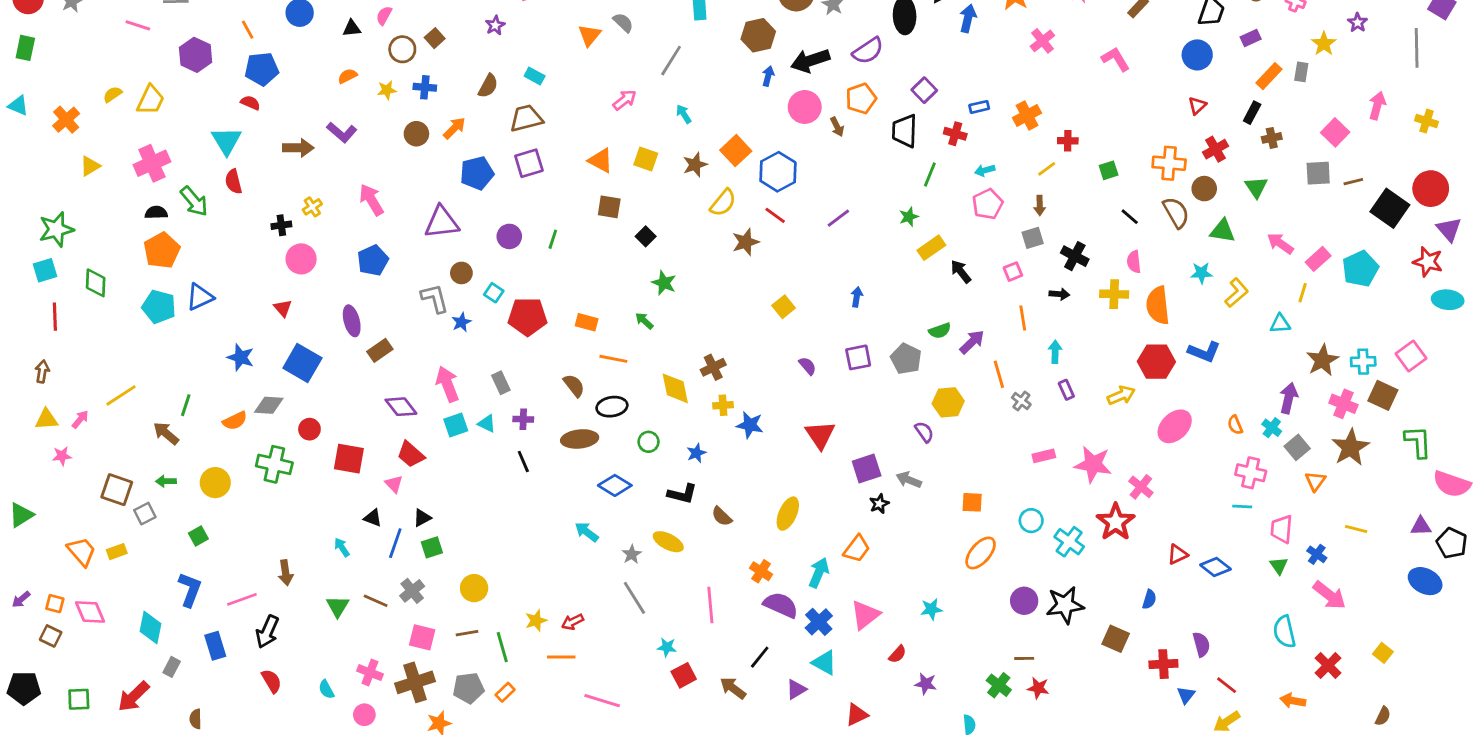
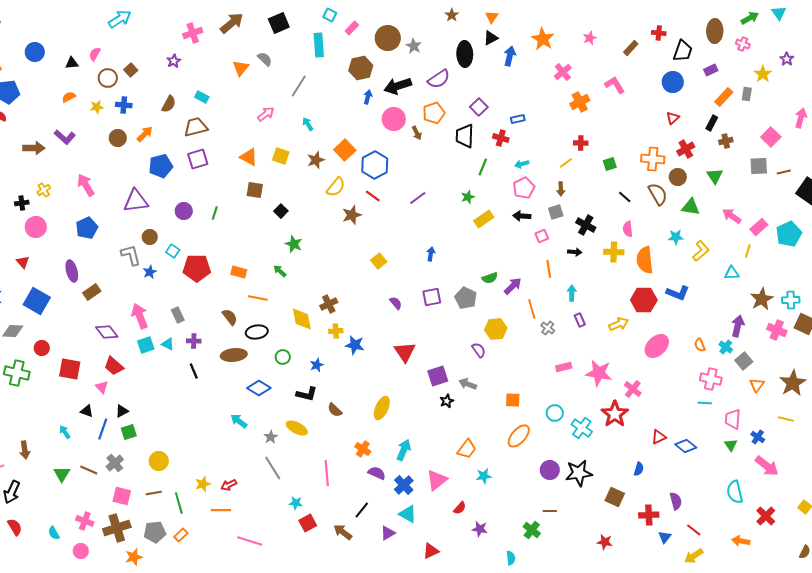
orange cross: (1027, 115) -> (580, 102), moved
black arrow: (961, 272) -> (522, 216), moved, turned -48
brown star: (1351, 447) -> (793, 383), moved
orange trapezoid: (857, 549) -> (467, 449), moved
purple semicircle: (781, 605) -> (377, 473), size x0.7
red star: (1038, 688) -> (605, 542), moved

